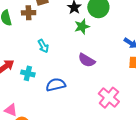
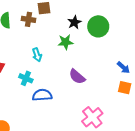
green star: (82, 27) -> (66, 42), moved
cyan cross: (28, 73) -> (26, 78), moved

